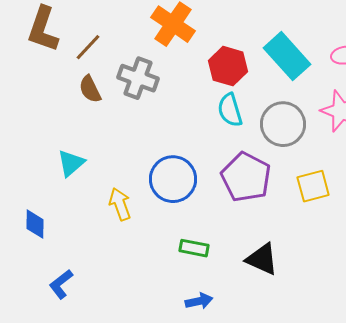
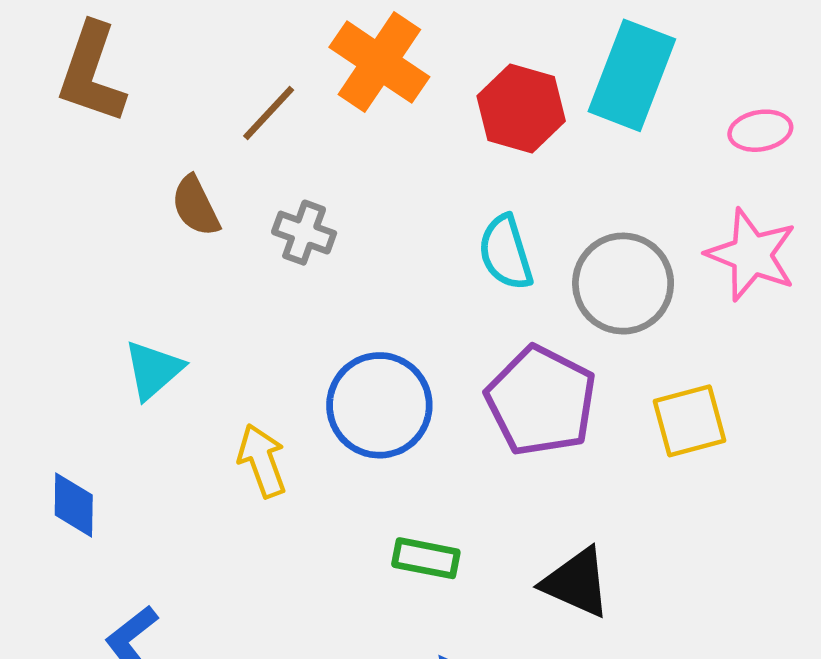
brown line: (88, 47) -> (269, 113), moved
cyan rectangle: (287, 56) -> (632, 75), moved, turned 63
red hexagon: (228, 66) -> (521, 109), moved
gray cross: (138, 78) -> (304, 233), moved, size x0.7

